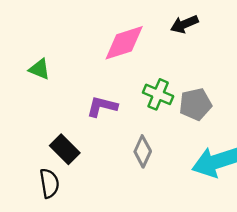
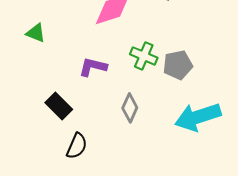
black semicircle: (49, 183) -> (77, 146), moved, turned 32

